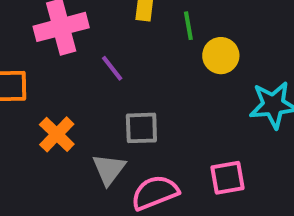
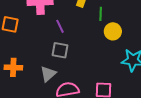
gray square: (141, 128) -> (60, 50), moved
orange cross: (57, 134) -> (13, 67), moved, turned 36

